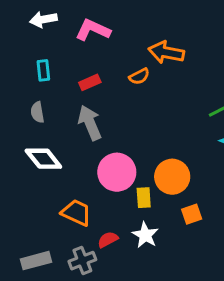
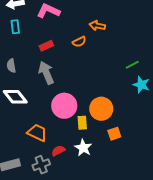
orange arrow: (166, 52) -> (97, 26), size x0.7
cyan rectangle: (43, 70) -> (15, 27), moved

